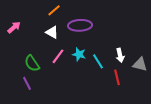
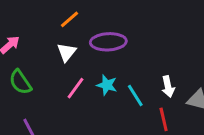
white triangle: (52, 32) -> (67, 52), turned 40
green semicircle: (32, 63) -> (20, 82), moved

